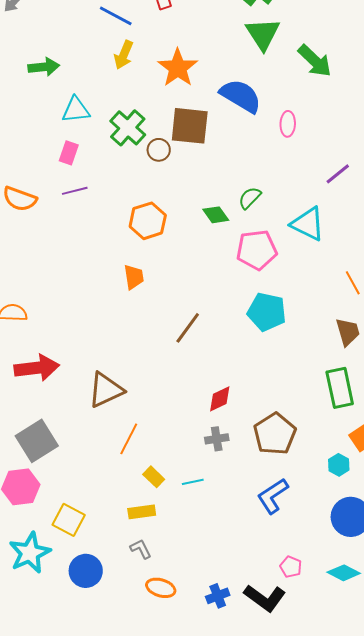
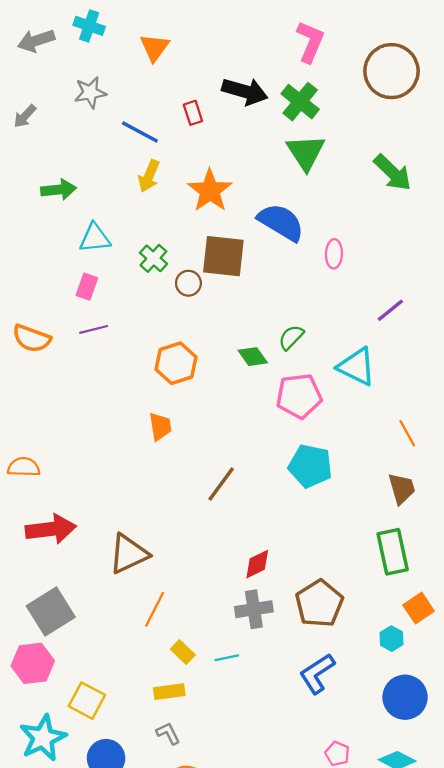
green arrow: (315, 61) -> (393, 173), moved
green cross: (128, 128) -> (153, 258), size x0.7
gray cross: (217, 439) -> (254, 609), size x1.4

